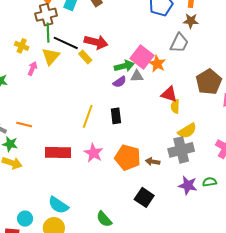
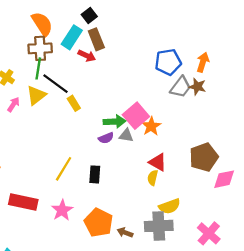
red arrow: (96, 42) -> (87, 56), moved, size x0.7
gray trapezoid: (179, 43) -> (181, 87), moved
yellow semicircle: (175, 106) -> (153, 178), moved

